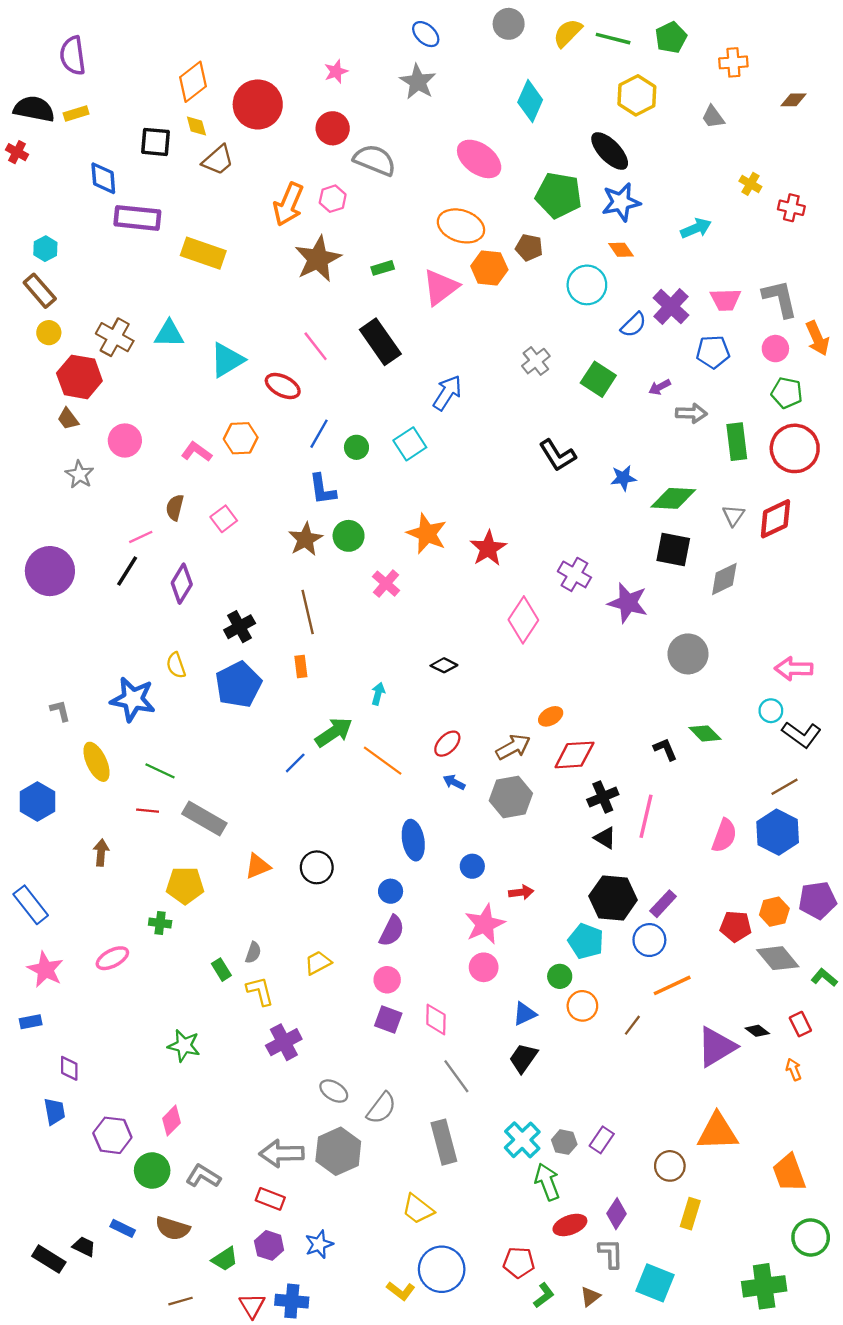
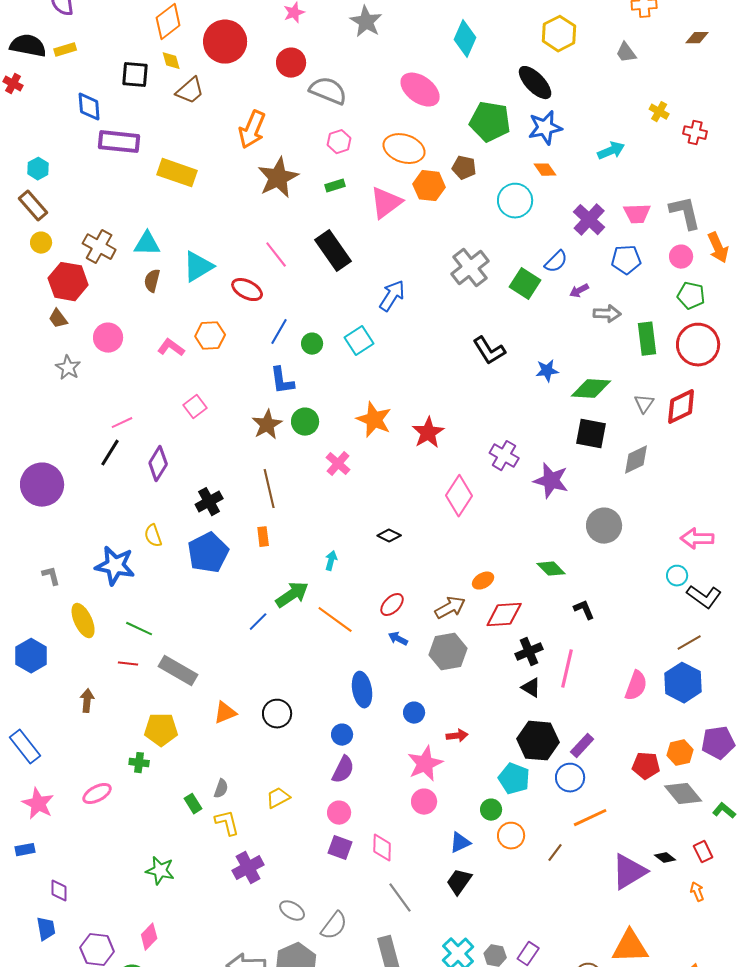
pink hexagon: (333, 199) -> (339, 142), moved
blue semicircle: (633, 325) -> (556, 262), moved
gray cross: (536, 361) -> (470, 268), size x1.5
brown semicircle: (175, 507) -> (152, 281), moved
purple circle: (50, 571) -> (42, 485), moved
green diamond: (705, 733) -> (551, 569), moved

